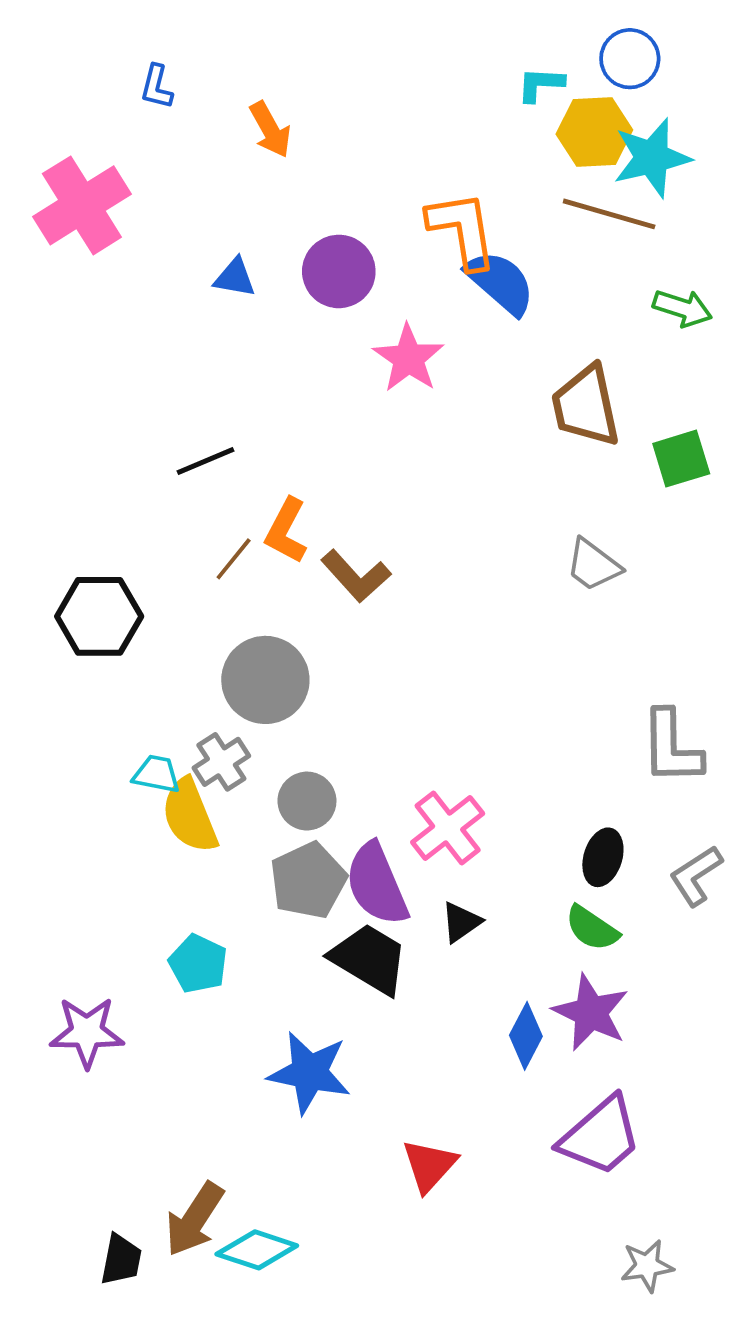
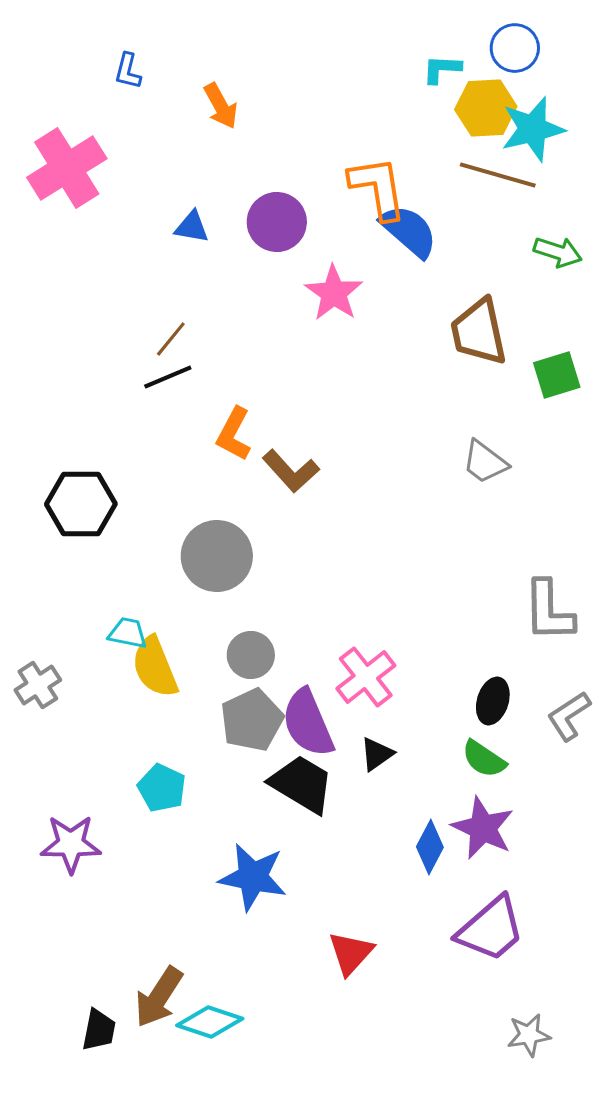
brown line: (234, 559) -> (171, 339), moved
gray cross: (221, 762) -> (38, 685), moved

